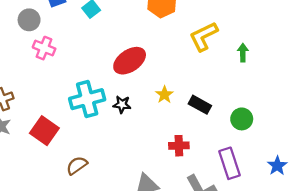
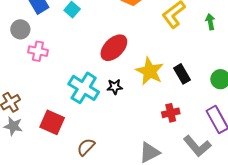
yellow star: (164, 95) -> (150, 71), size x1.8
cyan cross: (87, 99) -> (84, 88), turned -32
black rectangle: (200, 105) -> (182, 74), turned 42

